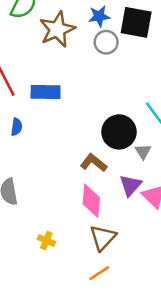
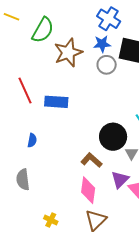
blue semicircle: (17, 127) -> (32, 140), moved

